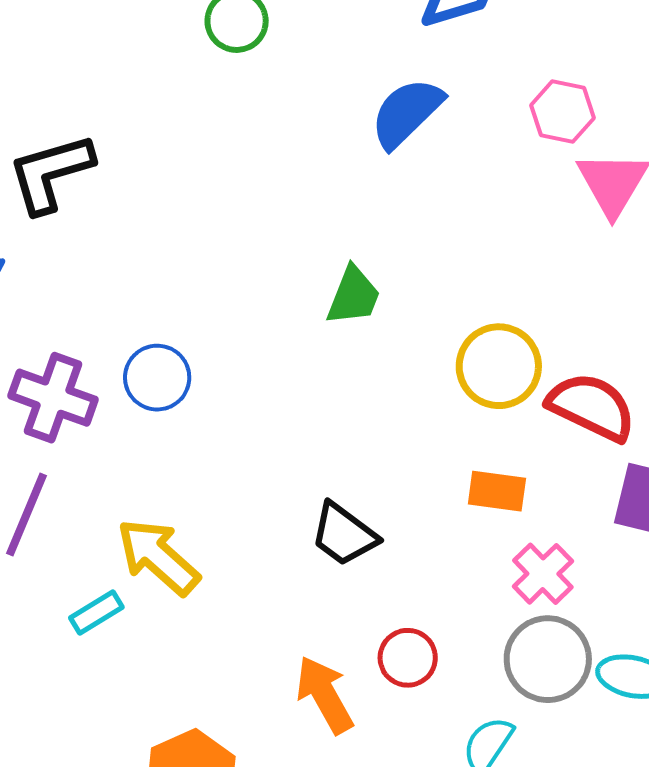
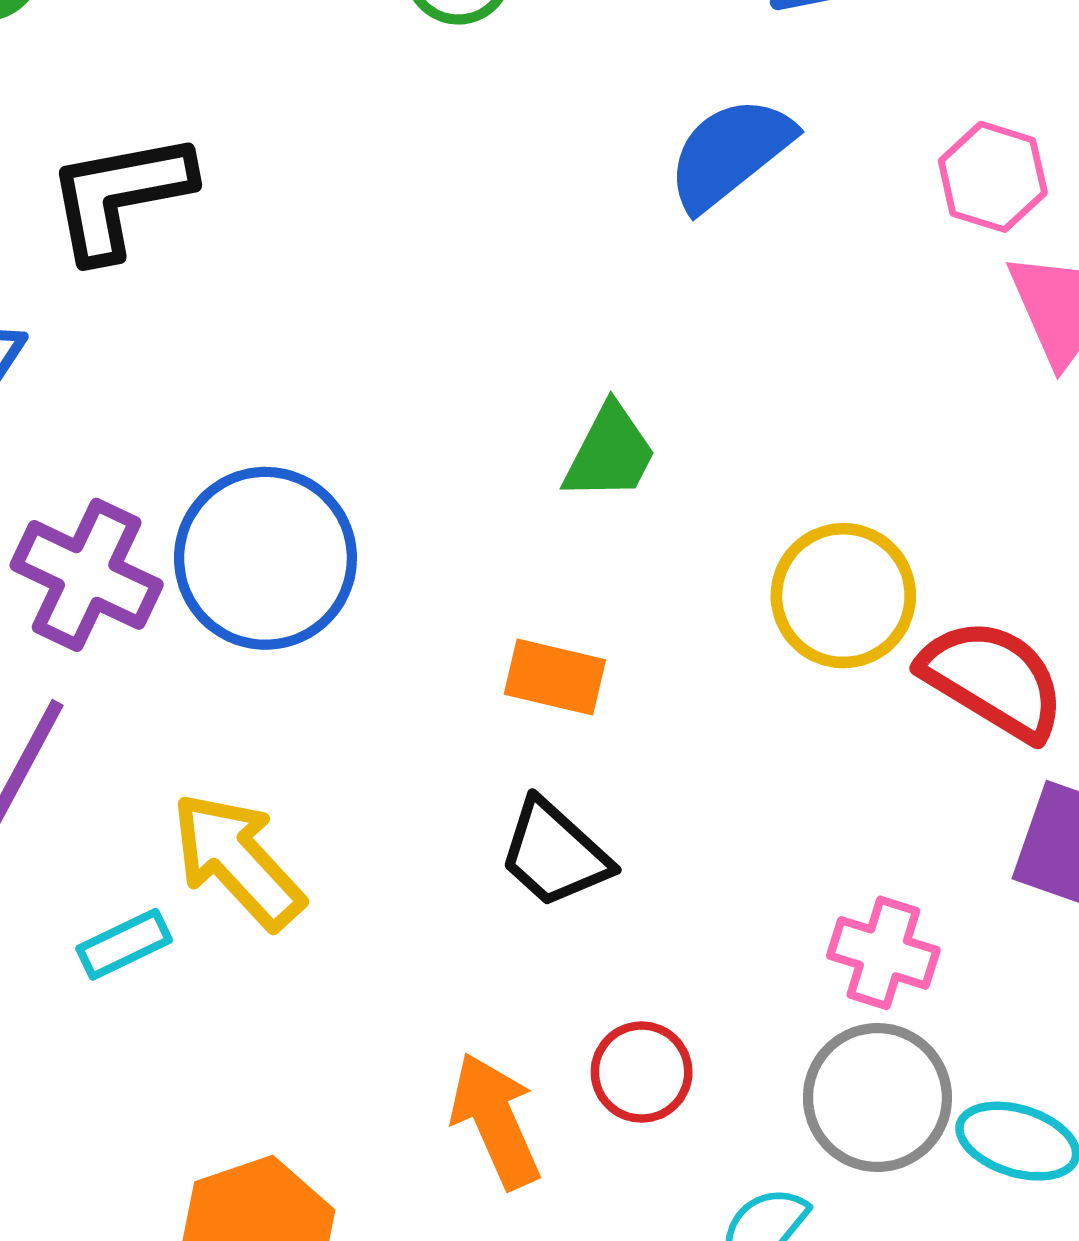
blue circle: (157, 378) -> (265, 558), size x1.6
orange rectangle: (497, 491) -> (555, 677), moved
pink cross: (543, 574) -> (883, 953), turned -34

